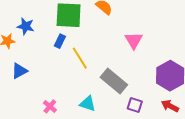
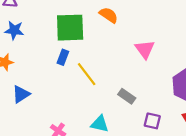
blue star: (26, 26) -> (14, 30), moved
gray rectangle: (114, 81) -> (127, 96), size x0.6

